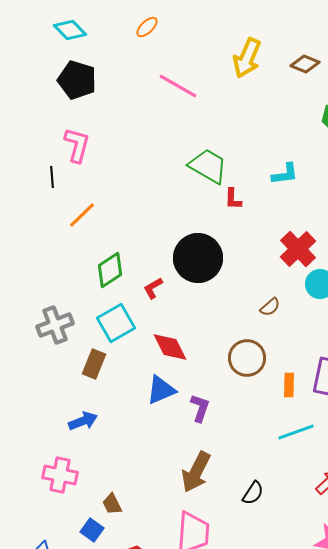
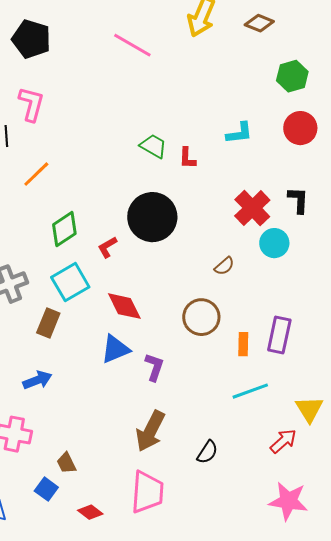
green trapezoid: (208, 166) -> (153, 146), moved, size x0.7

